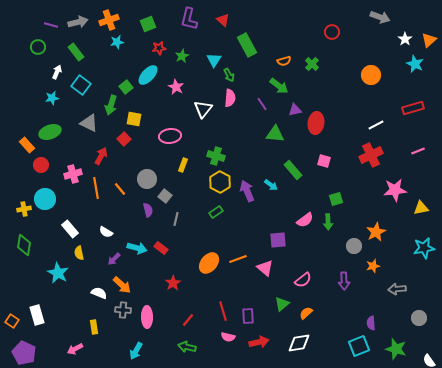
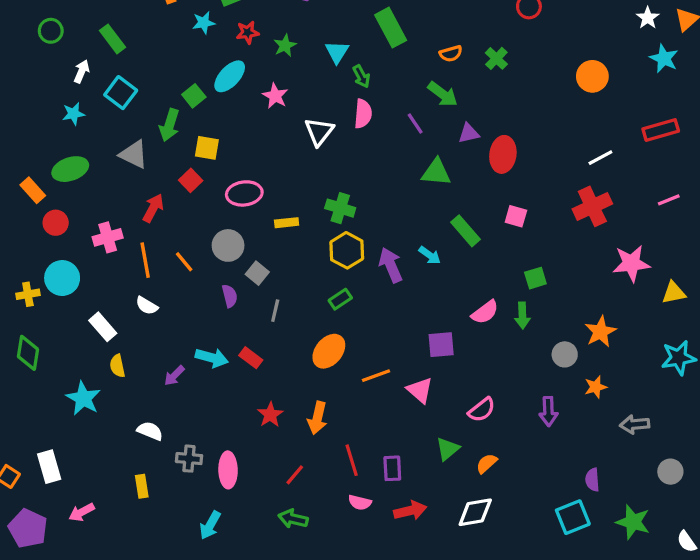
cyan star: (117, 42) -> (204, 23), moved
pink ellipse: (170, 136) -> (244, 193), moved
yellow rectangle: (183, 165) -> (287, 223), turned 64
white semicircle: (106, 232) -> (147, 306), moved
orange ellipse: (209, 263) -> (329, 351), moved
orange arrow: (122, 285) -> (317, 418), moved, turned 60
pink arrow: (75, 349) -> (82, 512), moved

